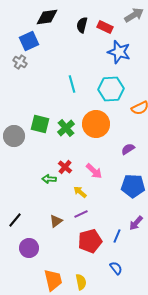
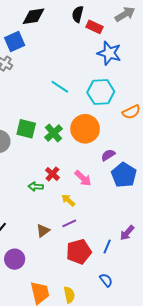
black semicircle: (82, 25) -> (78, 14), moved
cyan line: (72, 84) -> (60, 87), turned -42
purple semicircle: (128, 149) -> (108, 155), moved
blue pentagon: (133, 186) -> (124, 175), moved, turned 30

